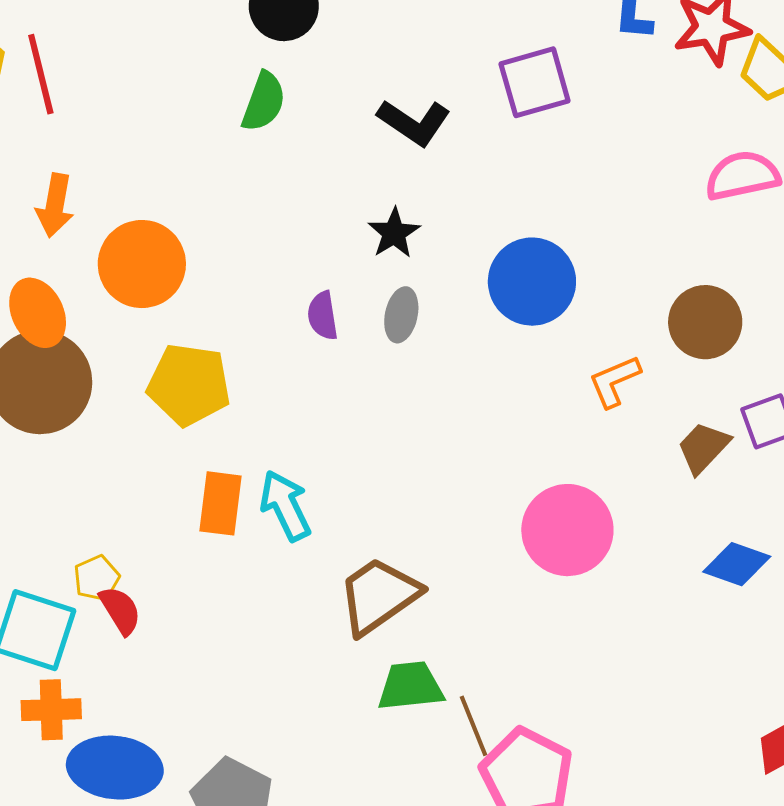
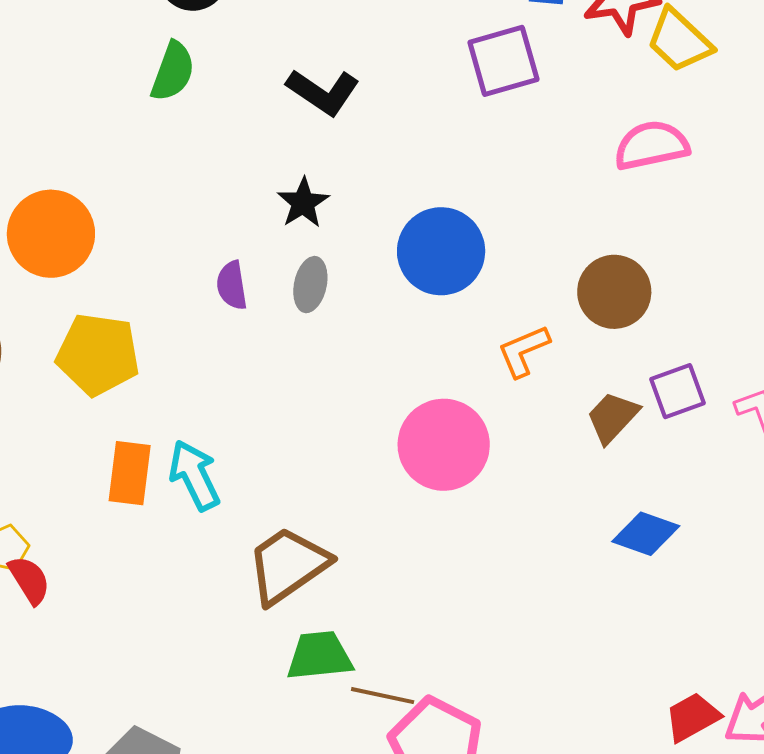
purple square: (535, 82) -> (503, 61), moved
pink circle: (567, 530) -> (444, 445), moved
brown line: (473, 726) -> (383, 696), turned -56

